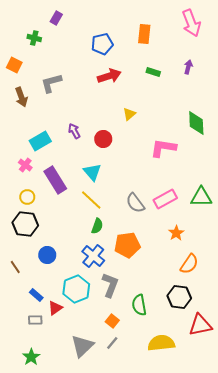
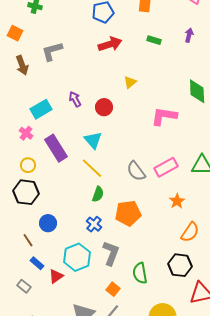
blue cross: (93, 256) -> (94, 224), size x0.7
brown line: (15, 267) -> (28, 240), moved
gray rectangle: (35, 320) -> (24, 286), moved, turned 40

